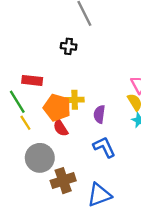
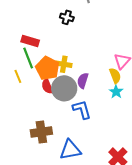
green line: (17, 102) -> (28, 58), moved
gray circle: (40, 158) -> (64, 88), moved

